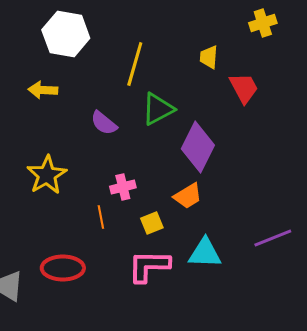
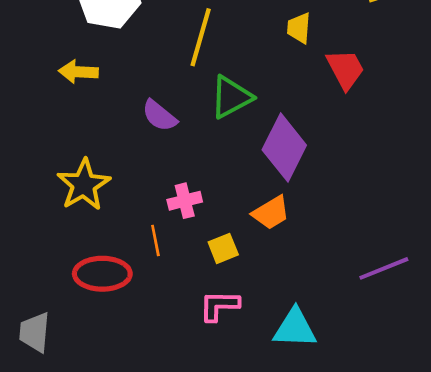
cyan triangle: (205, 253) -> (295, 328), moved
pink L-shape: (149, 266) -> (219, 306), size x0.7
red ellipse: (63, 268) -> (102, 274), moved

